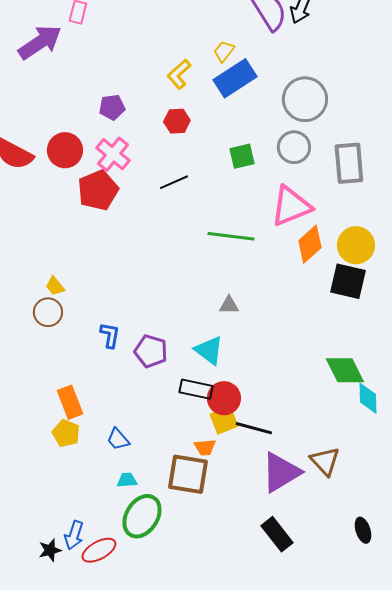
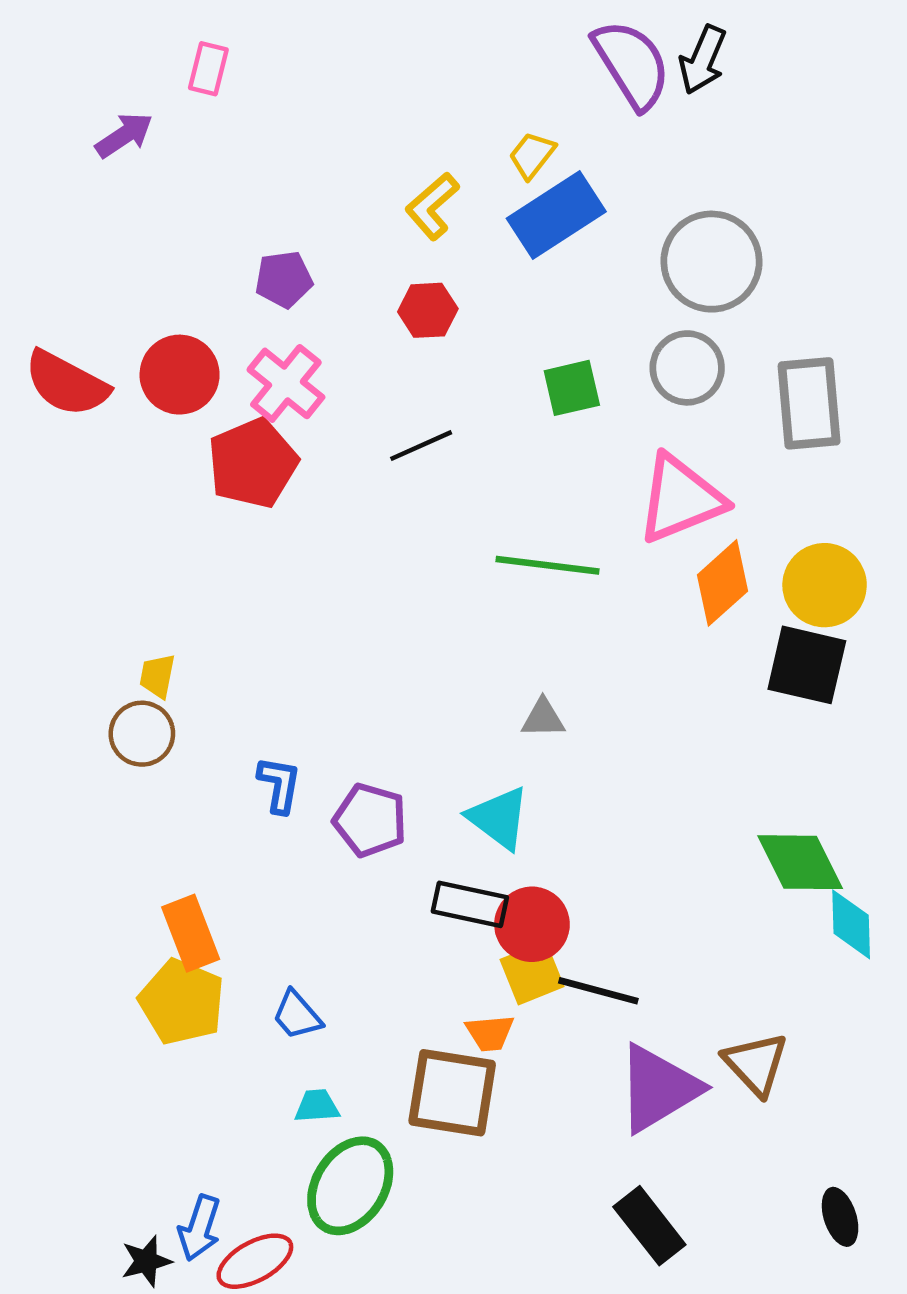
purple arrow: (40, 42) -> (124, 135), size x0.6
yellow trapezoid: (55, 286) -> (157, 676), turned 50
yellow pentagon: (66, 433) -> (182, 1002), size x1.4

